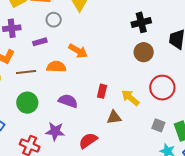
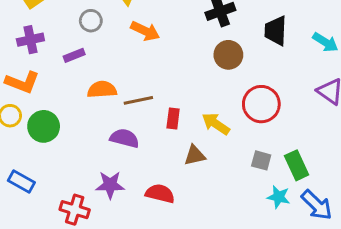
orange arrow: (78, 51) -> (145, 31), moved
brown line: (26, 72) -> (138, 100), moved
green circle: (27, 103) -> (44, 126), moved
red semicircle: (88, 141) -> (160, 193), turned 54

